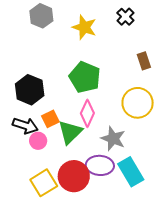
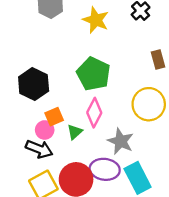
black arrow: (25, 126) -> (39, 149), moved
green triangle: (70, 132) -> (75, 132), size x0.6
pink circle: (38, 141) -> (45, 130), moved

